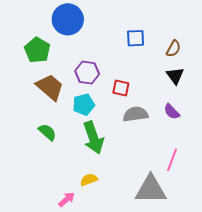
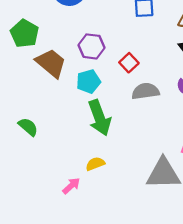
green pentagon: (37, 50) -> (25, 33), moved
red square: (121, 88) -> (129, 63), turned 36
green semicircle: (47, 132) -> (28, 127), moved

